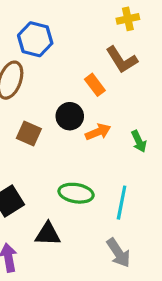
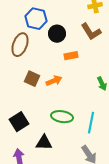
orange rectangle: (95, 85) -> (71, 56), moved, turned -64
black circle: (70, 116) -> (57, 34), moved
orange arrow: (98, 132) -> (54, 81), moved

